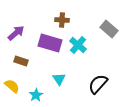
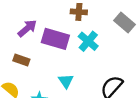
brown cross: (62, 20) -> (79, 12), moved
purple arrow: (16, 33) -> (27, 28), moved

